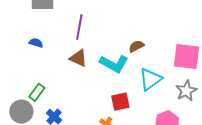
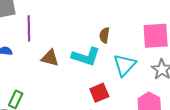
purple line: (79, 27) -> (29, 28), moved
brown semicircle: (136, 46) -> (104, 35), turned -42

